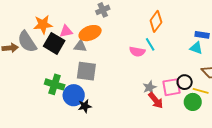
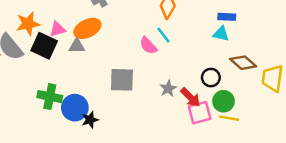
pink semicircle: (137, 52) -> (148, 46), turned 42
gray square: (86, 71) -> (122, 80), moved
pink square: (172, 87) -> (200, 113), moved
yellow line: (201, 91) -> (229, 118), moved
red arrow: (156, 100) -> (190, 97), moved

